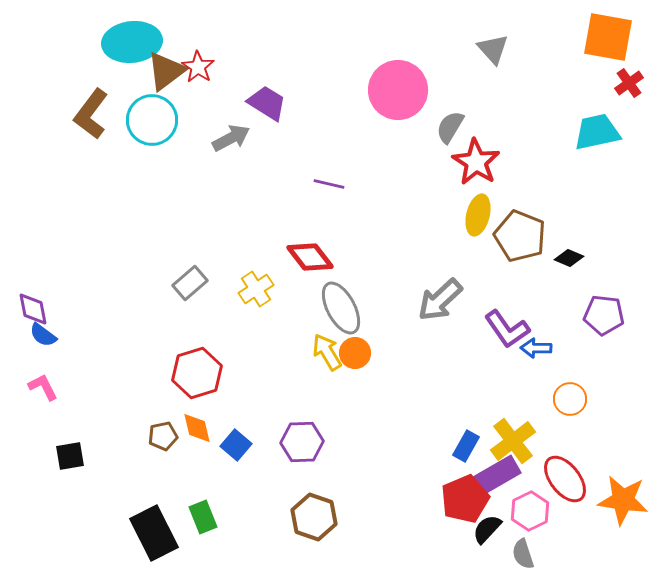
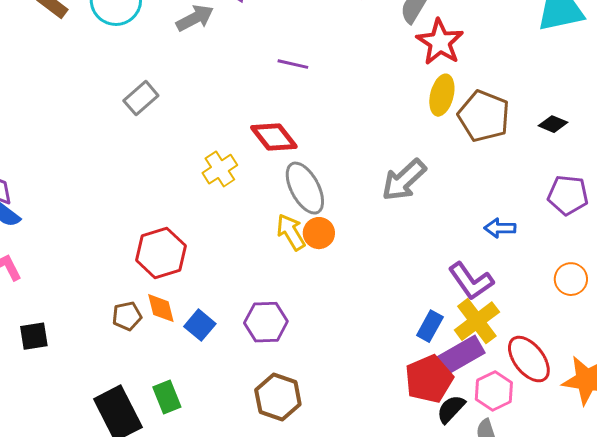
black diamond: (569, 258) -> (553, 124), moved
gray rectangle: (190, 283) -> (141, 98), moved
purple L-shape: (507, 329) -> (471, 281), moved
orange circle: (570, 399) -> (571, 279), moved

